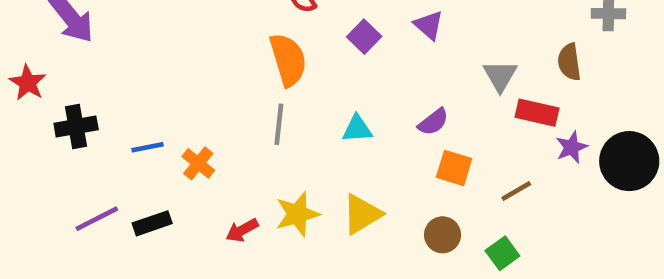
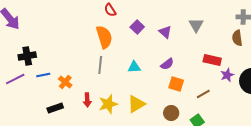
purple triangle: (429, 25) -> (165, 32), moved
brown semicircle: (569, 62) -> (237, 38), moved
gray triangle: (500, 76) -> (196, 25), moved
black cross: (76, 127) -> (27, 56), moved
purple line: (97, 219) -> (15, 79), moved
black rectangle: (152, 223) -> (55, 108), moved
red arrow: (242, 230) -> (87, 100), moved, turned -64

